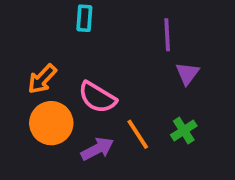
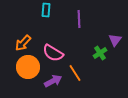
purple line: (167, 35) -> (79, 19), moved
purple triangle: (187, 73) -> (115, 40), moved
green cross: (184, 130) -> (100, 53), moved

